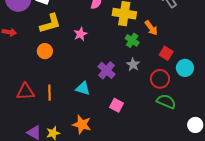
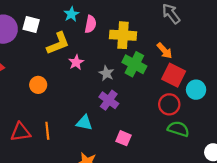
yellow L-shape: (50, 23) -> (58, 43), moved
orange arrow: (151, 28) -> (164, 51), moved
green cross: (132, 40) -> (134, 64), size x1.5
red square: (166, 53) -> (174, 75), size x1.5
gray star: (133, 65) -> (106, 73), moved

